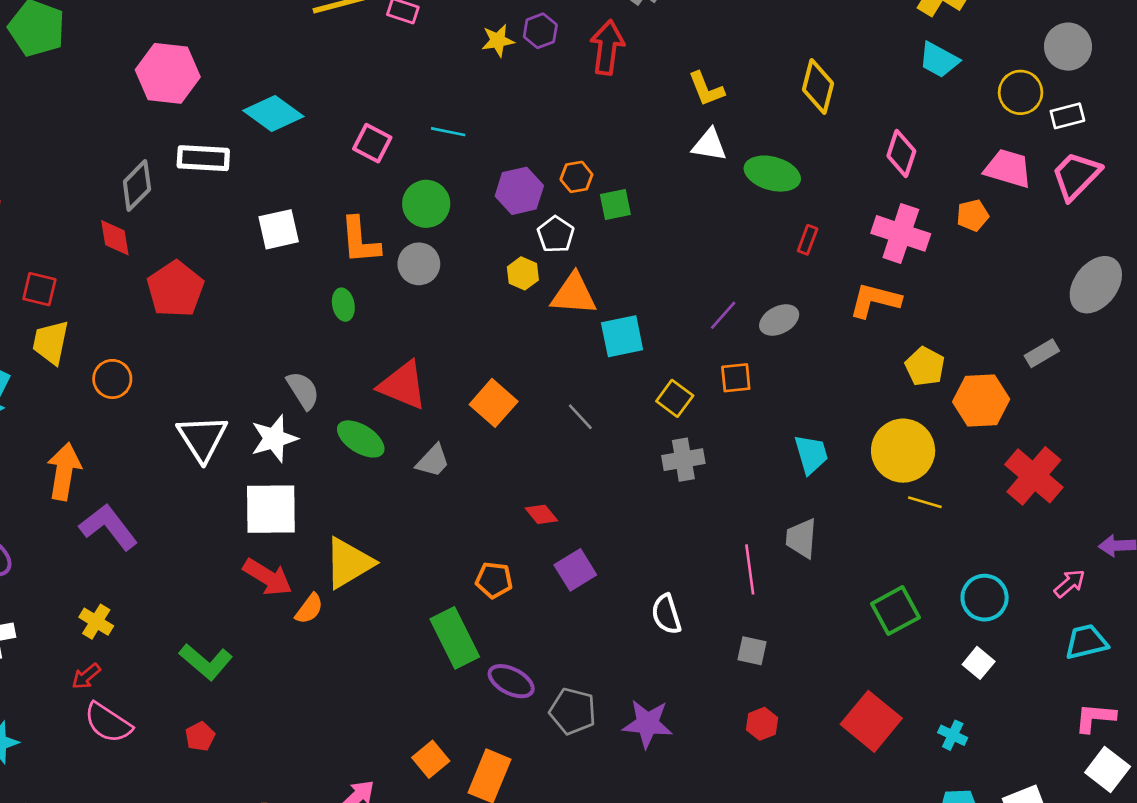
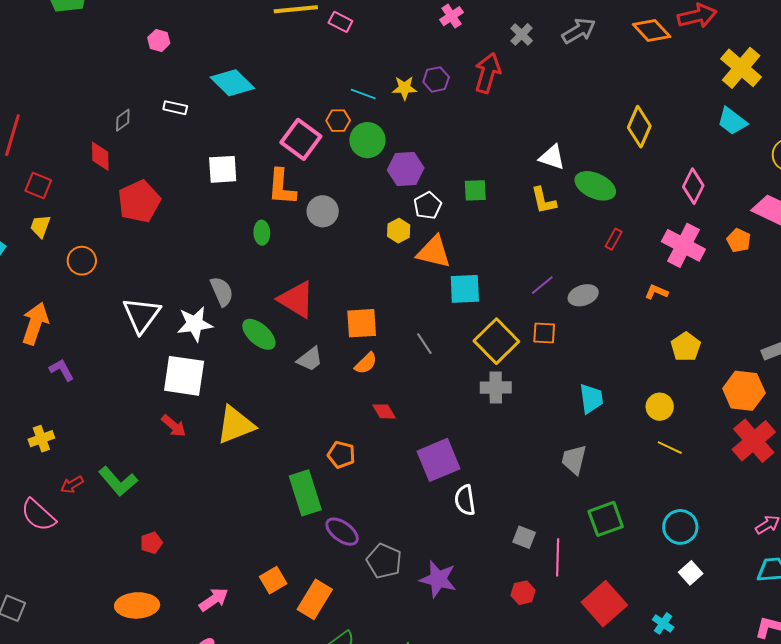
purple hexagon: (540, 31) -> (436, 79), moved
yellow star: (498, 41) -> (404, 88), moved
pink hexagon: (168, 73) -> (159, 41), size x0.5
yellow L-shape: (706, 89) -> (544, 200), moved
cyan line: (448, 132) -> (363, 94), moved
pink square: (372, 143) -> (301, 139), moved, size x1.4
white rectangle: (203, 158) -> (175, 108), size x0.6
orange hexagon: (576, 177) -> (338, 121), moved
gray diamond: (137, 186) -> (123, 120), size x0.6
green circle: (426, 204) -> (367, 140), moved
orange pentagon: (973, 215) -> (739, 240), turned 30
orange L-shape: (875, 300) -> (656, 292), size x0.6
yellow trapezoid: (51, 342) -> (40, 226), size x0.7
yellow square: (675, 398) -> (496, 341), size x1.6
orange hexagon: (981, 400) -> (744, 391), moved
orange square: (494, 403) -> (362, 323), turned 36
yellow circle: (903, 451) -> (660, 407), size x0.6
purple L-shape: (109, 527) -> (62, 370), size x0.6
pink line: (750, 569) -> (558, 557), moved
purple square: (575, 570) -> (439, 460), moved, size x1.4
red arrow: (268, 577) -> (174, 426), size x0.7
cyan circle: (985, 598) -> (680, 527), moved
orange semicircle: (309, 609) -> (366, 363), moved
green square: (895, 611) -> (606, 519), moved
yellow cross: (96, 622) -> (41, 439), turned 30
red arrow: (86, 676) -> (72, 485), moved
red pentagon: (200, 736) -> (151, 543), moved

